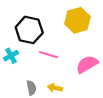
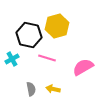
yellow hexagon: (77, 20) -> (57, 26), moved

